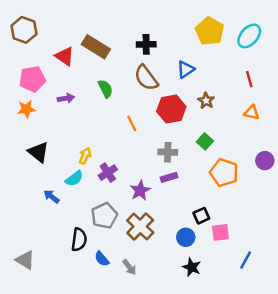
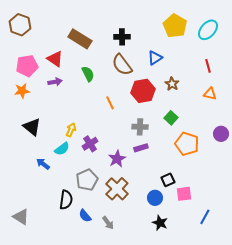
red triangle: (65, 56) -> (55, 59), moved

